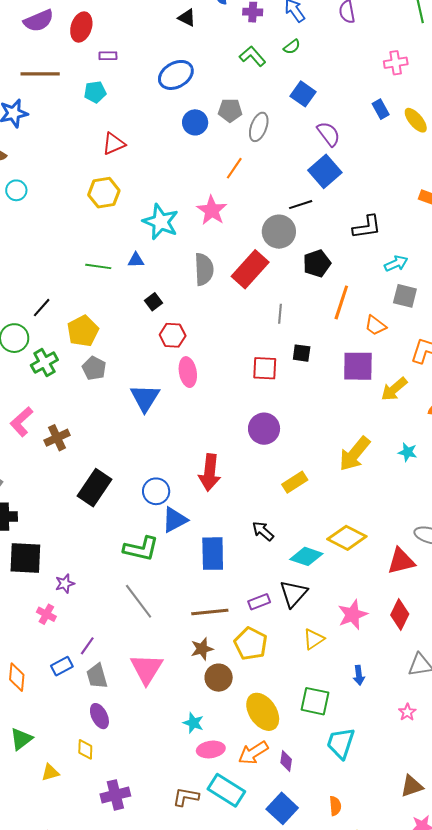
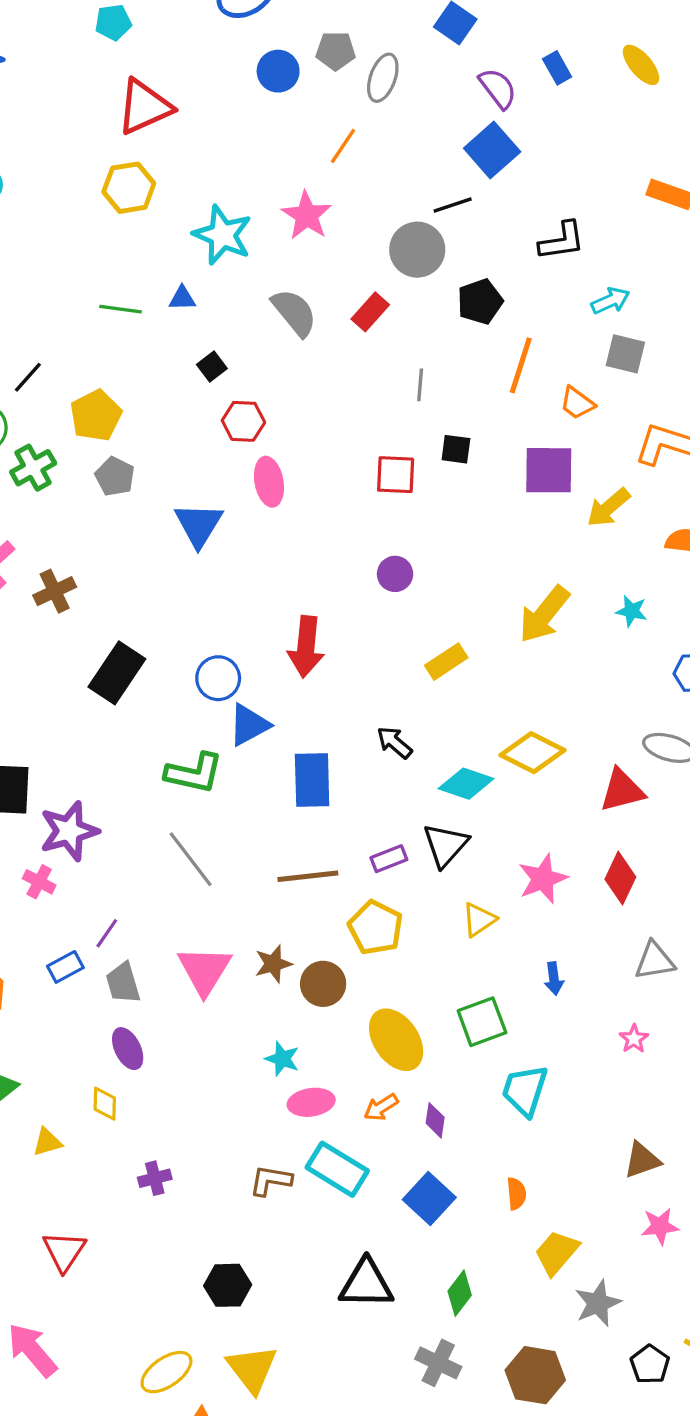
blue rectangle: (381, 109) -> (557, 68), moved
red triangle: (114, 144) -> (144, 107), size x1.5
gray semicircle: (204, 269) -> (294, 312), turned -36
red rectangle: (250, 269) -> (370, 312), size x0.6
purple circle: (264, 429) -> (395, 574), size x0.7
purple star: (65, 584) -> (69, 831), size x1.8
brown star: (202, 649) -> (273, 964), moved
green square: (315, 701) -> (482, 1022), turned -32
orange arrow: (253, 753) -> (381, 1107), size x0.7
purple cross: (115, 795) -> (155, 1178), size x0.7

